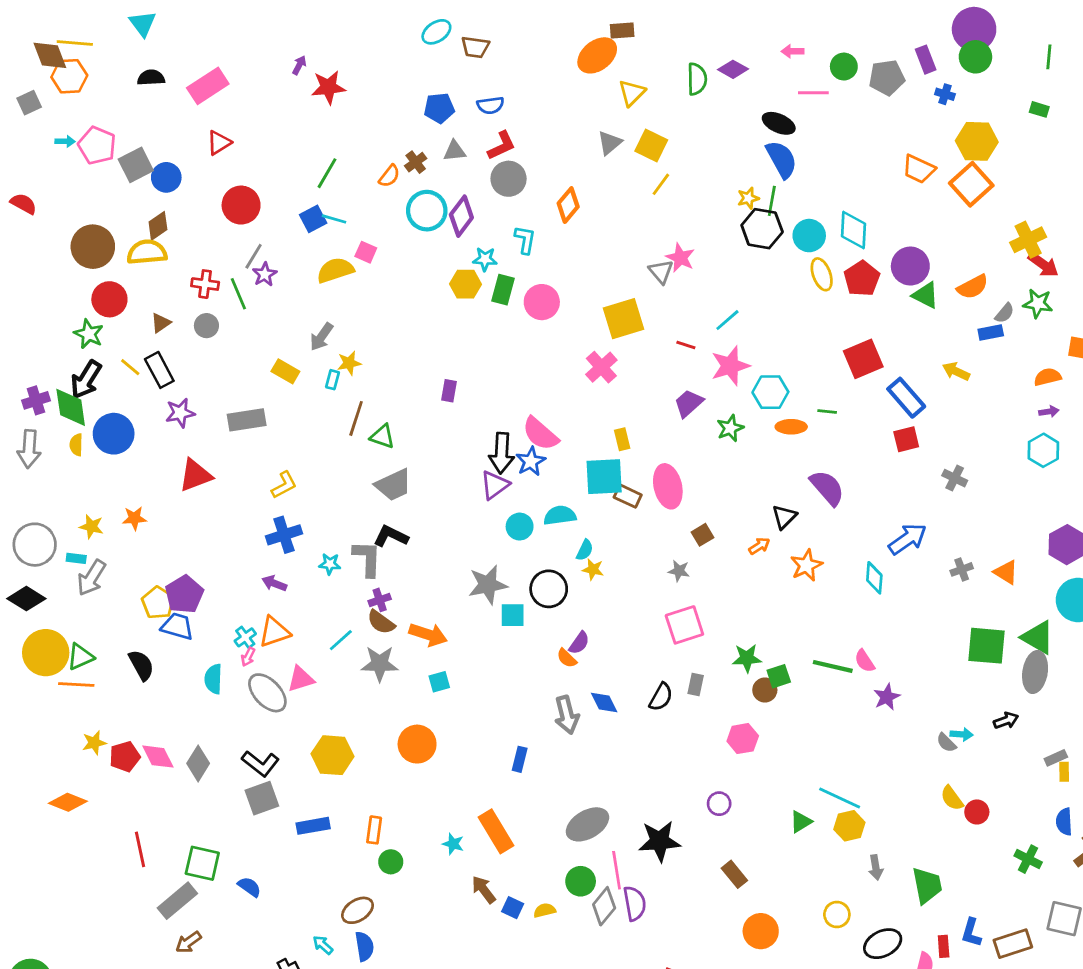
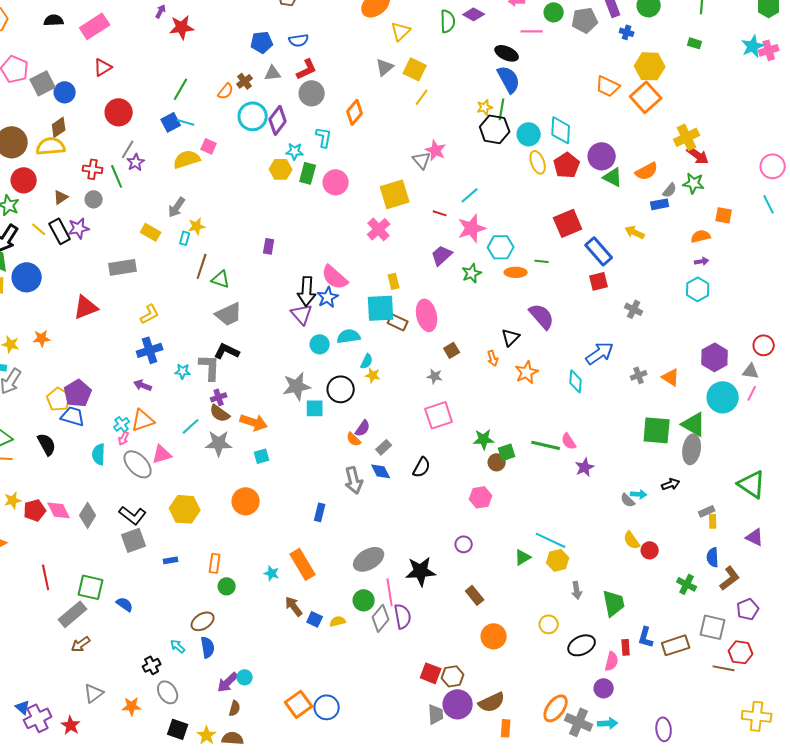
purple star: (180, 413) -> (79, 228), moved
purple triangle: (495, 485) -> (302, 314), turned -35
orange arrow: (759, 546) -> (493, 358), turned 105
gray rectangle: (696, 684) -> (384, 447), moved, turned 35
blue rectangle: (313, 826) -> (171, 560), size x0.6

